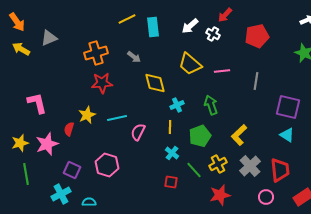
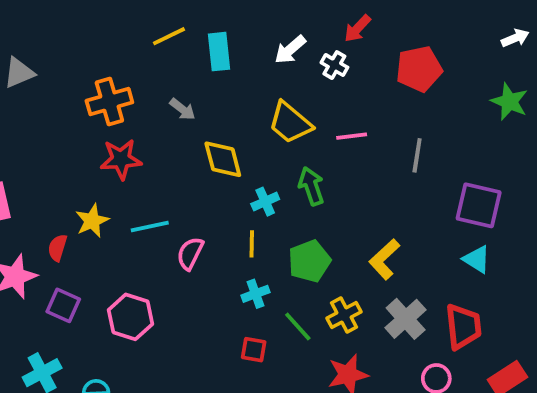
green arrow: (211, 105) -> (311, 186), moved
cyan cross: (172, 153) -> (256, 294), turned 32
purple square: (72, 170) -> (63, 305), moved

